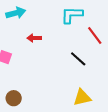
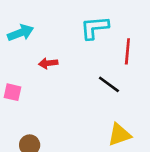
red line: (95, 35) -> (127, 51), turned 48

